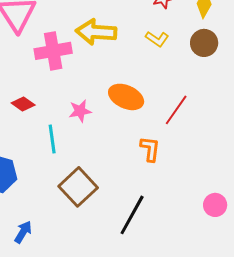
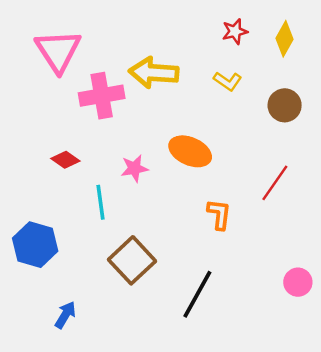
brown circle: (204, 43) -> (285, 105), moved
red line: (176, 110) -> (275, 183), moved

